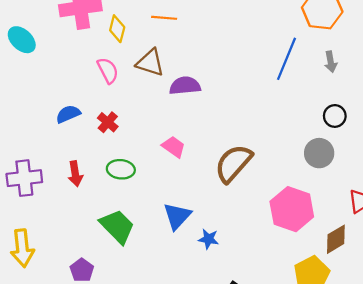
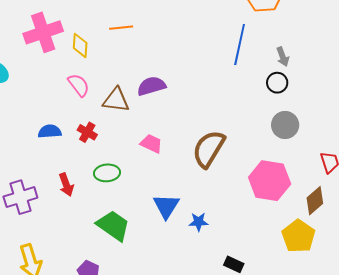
gray arrow: (331, 62) -> (283, 57), moved
brown triangle: (150, 63) -> (116, 100), moved
blue semicircle: (68, 114) -> (50, 131), turned 30
black circle: (335, 116) -> (277, 83), moved

